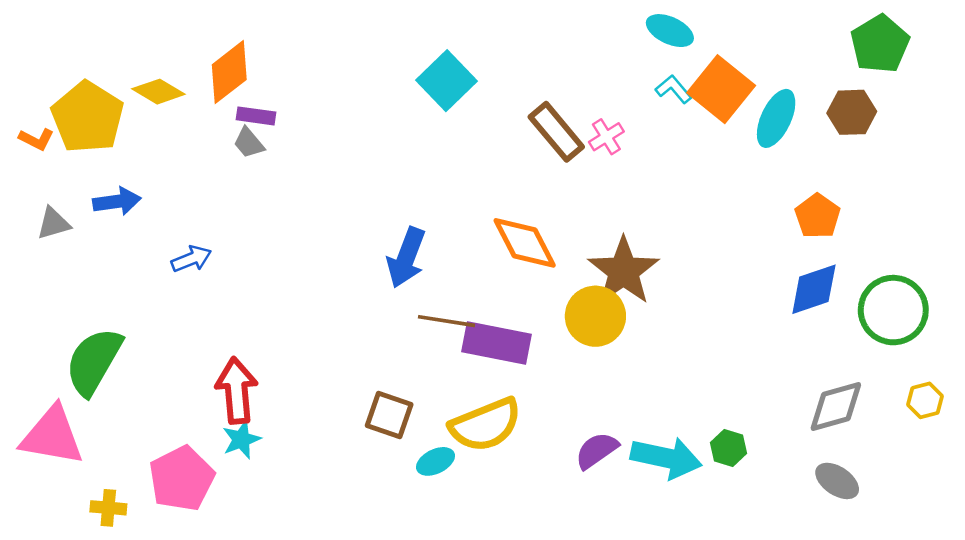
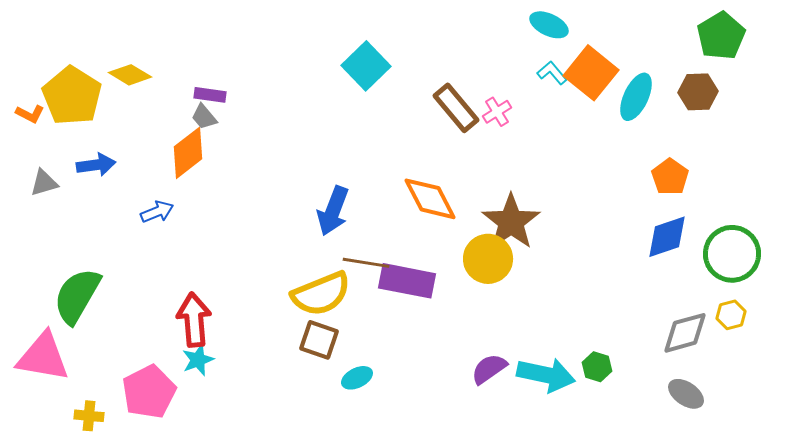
orange diamond: (229, 72) -> (188, 153), moved
yellow hexagon: (925, 400) -> (731, 315), moved
yellow semicircle: (486, 425) -> (321, 294), moved

